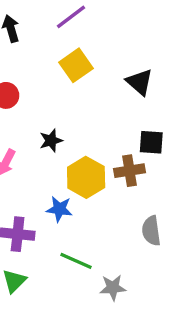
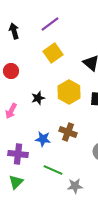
brown cross: (130, 171) -> (68, 132), moved, turned 30
yellow hexagon: (86, 177) -> (69, 92), moved

